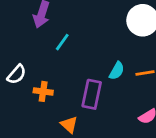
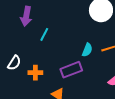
purple rectangle: (92, 94) -> (71, 70), turned 65

